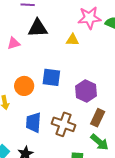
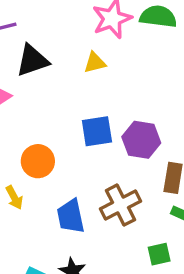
blue square: (51, 77) -> (97, 131), moved
brown cross: (64, 124) -> (121, 205), turned -30

